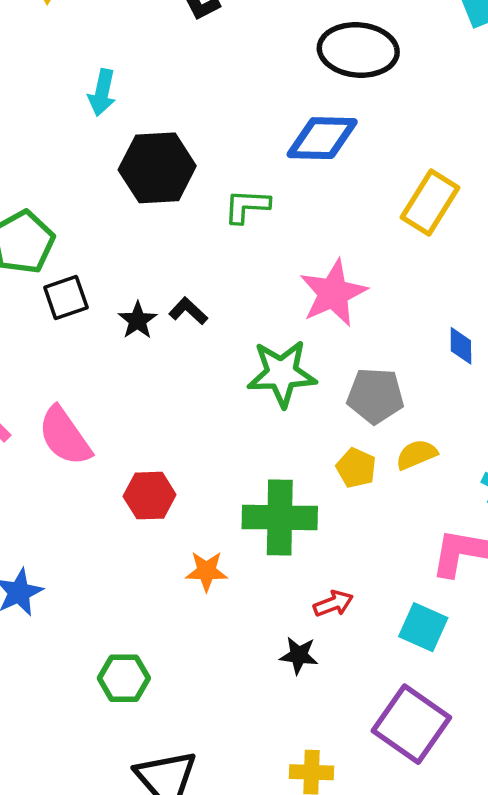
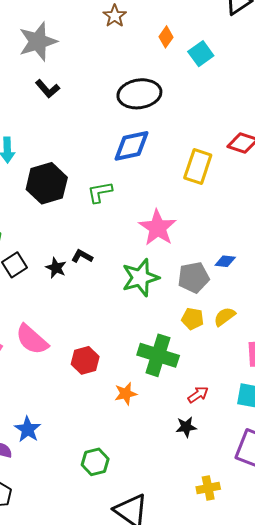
blue diamond: (461, 346) -> (225, 261), moved, turned -70
yellow semicircle: (416, 455) -> (225, 317), moved
green cross: (280, 517) -> (158, 355), turned 30

